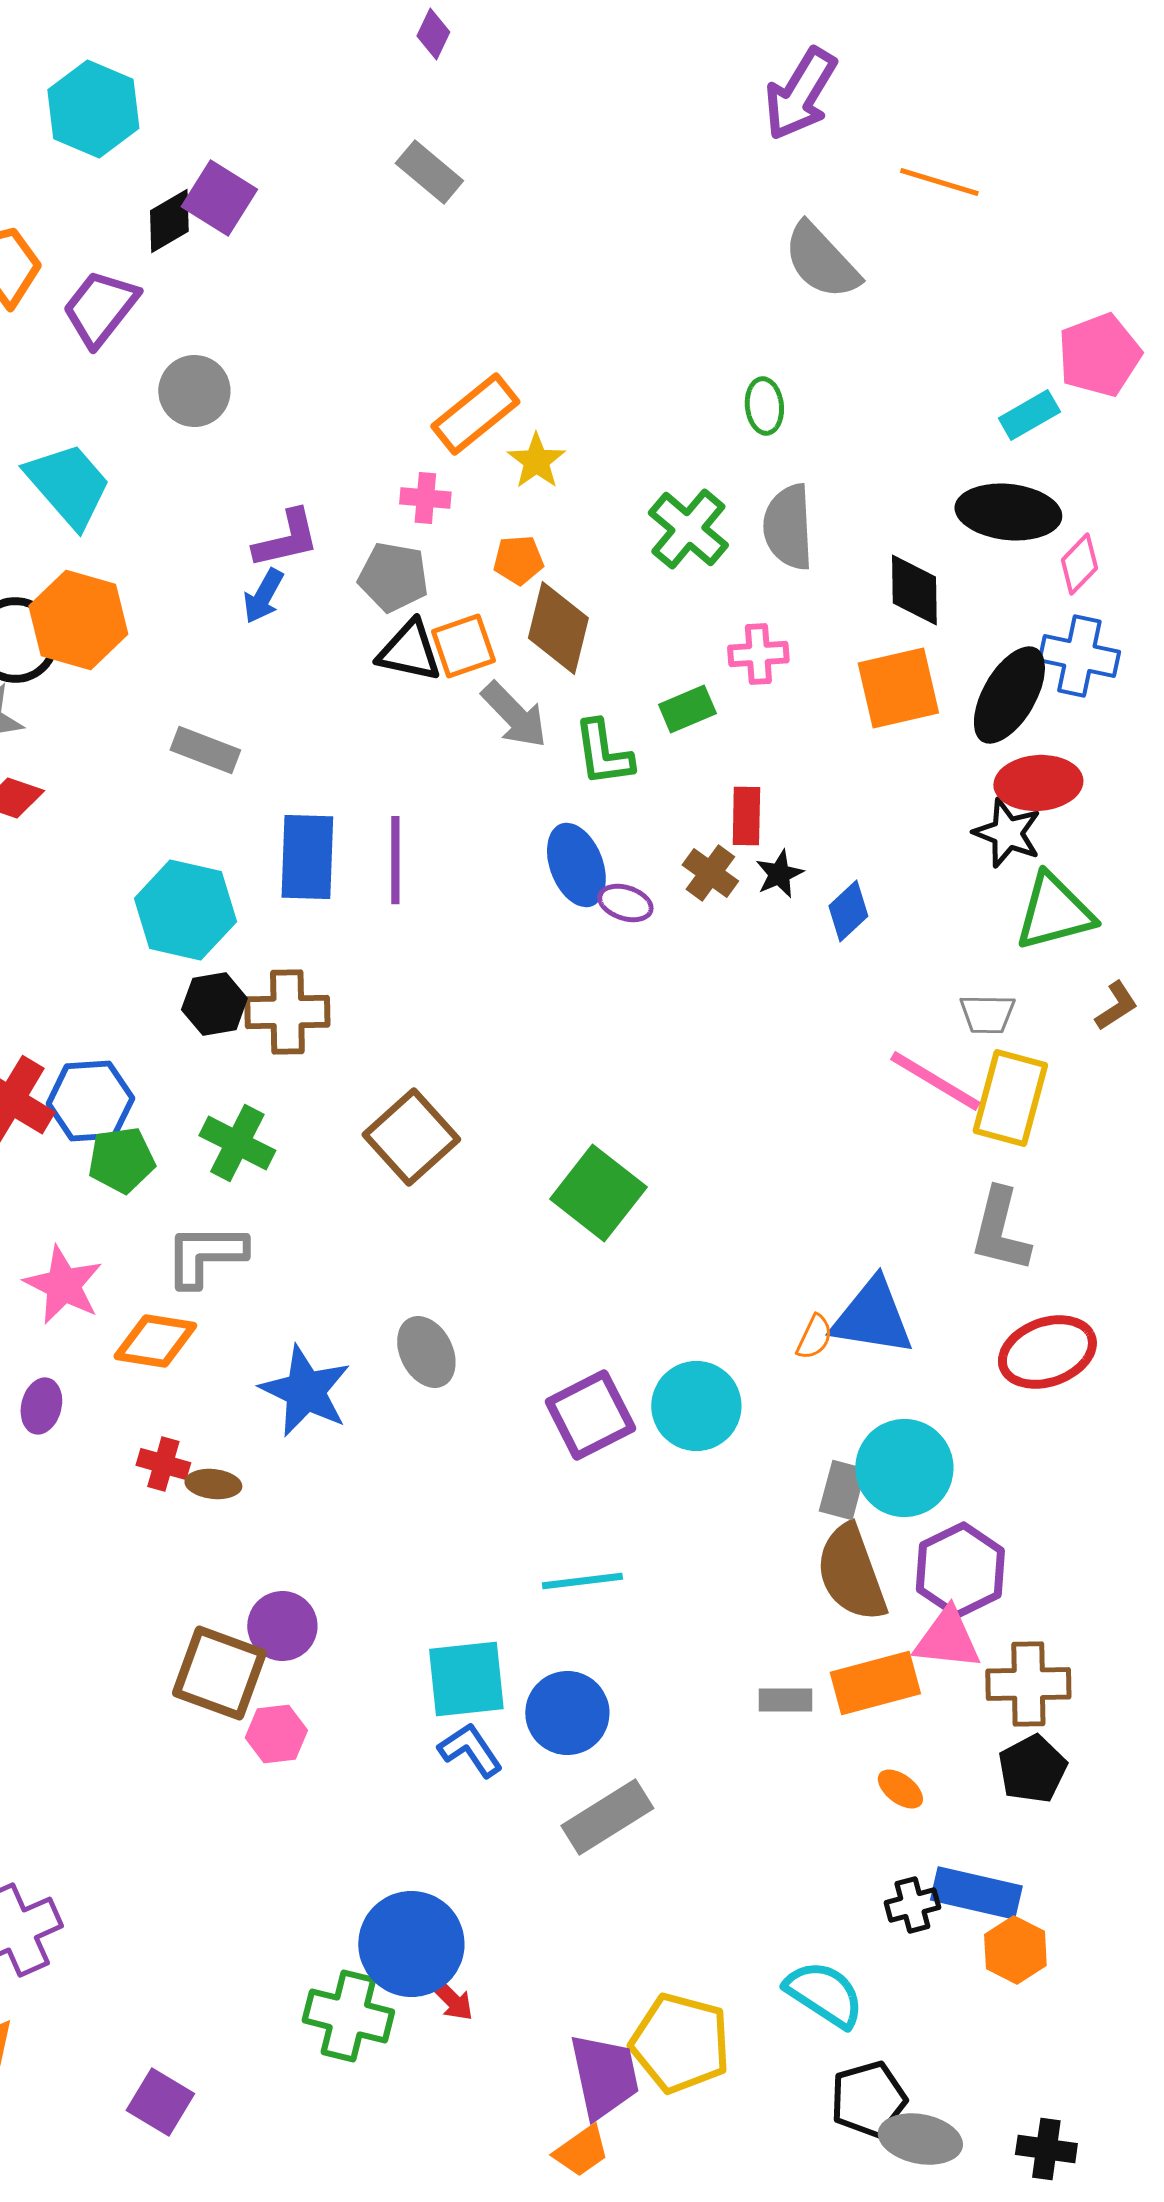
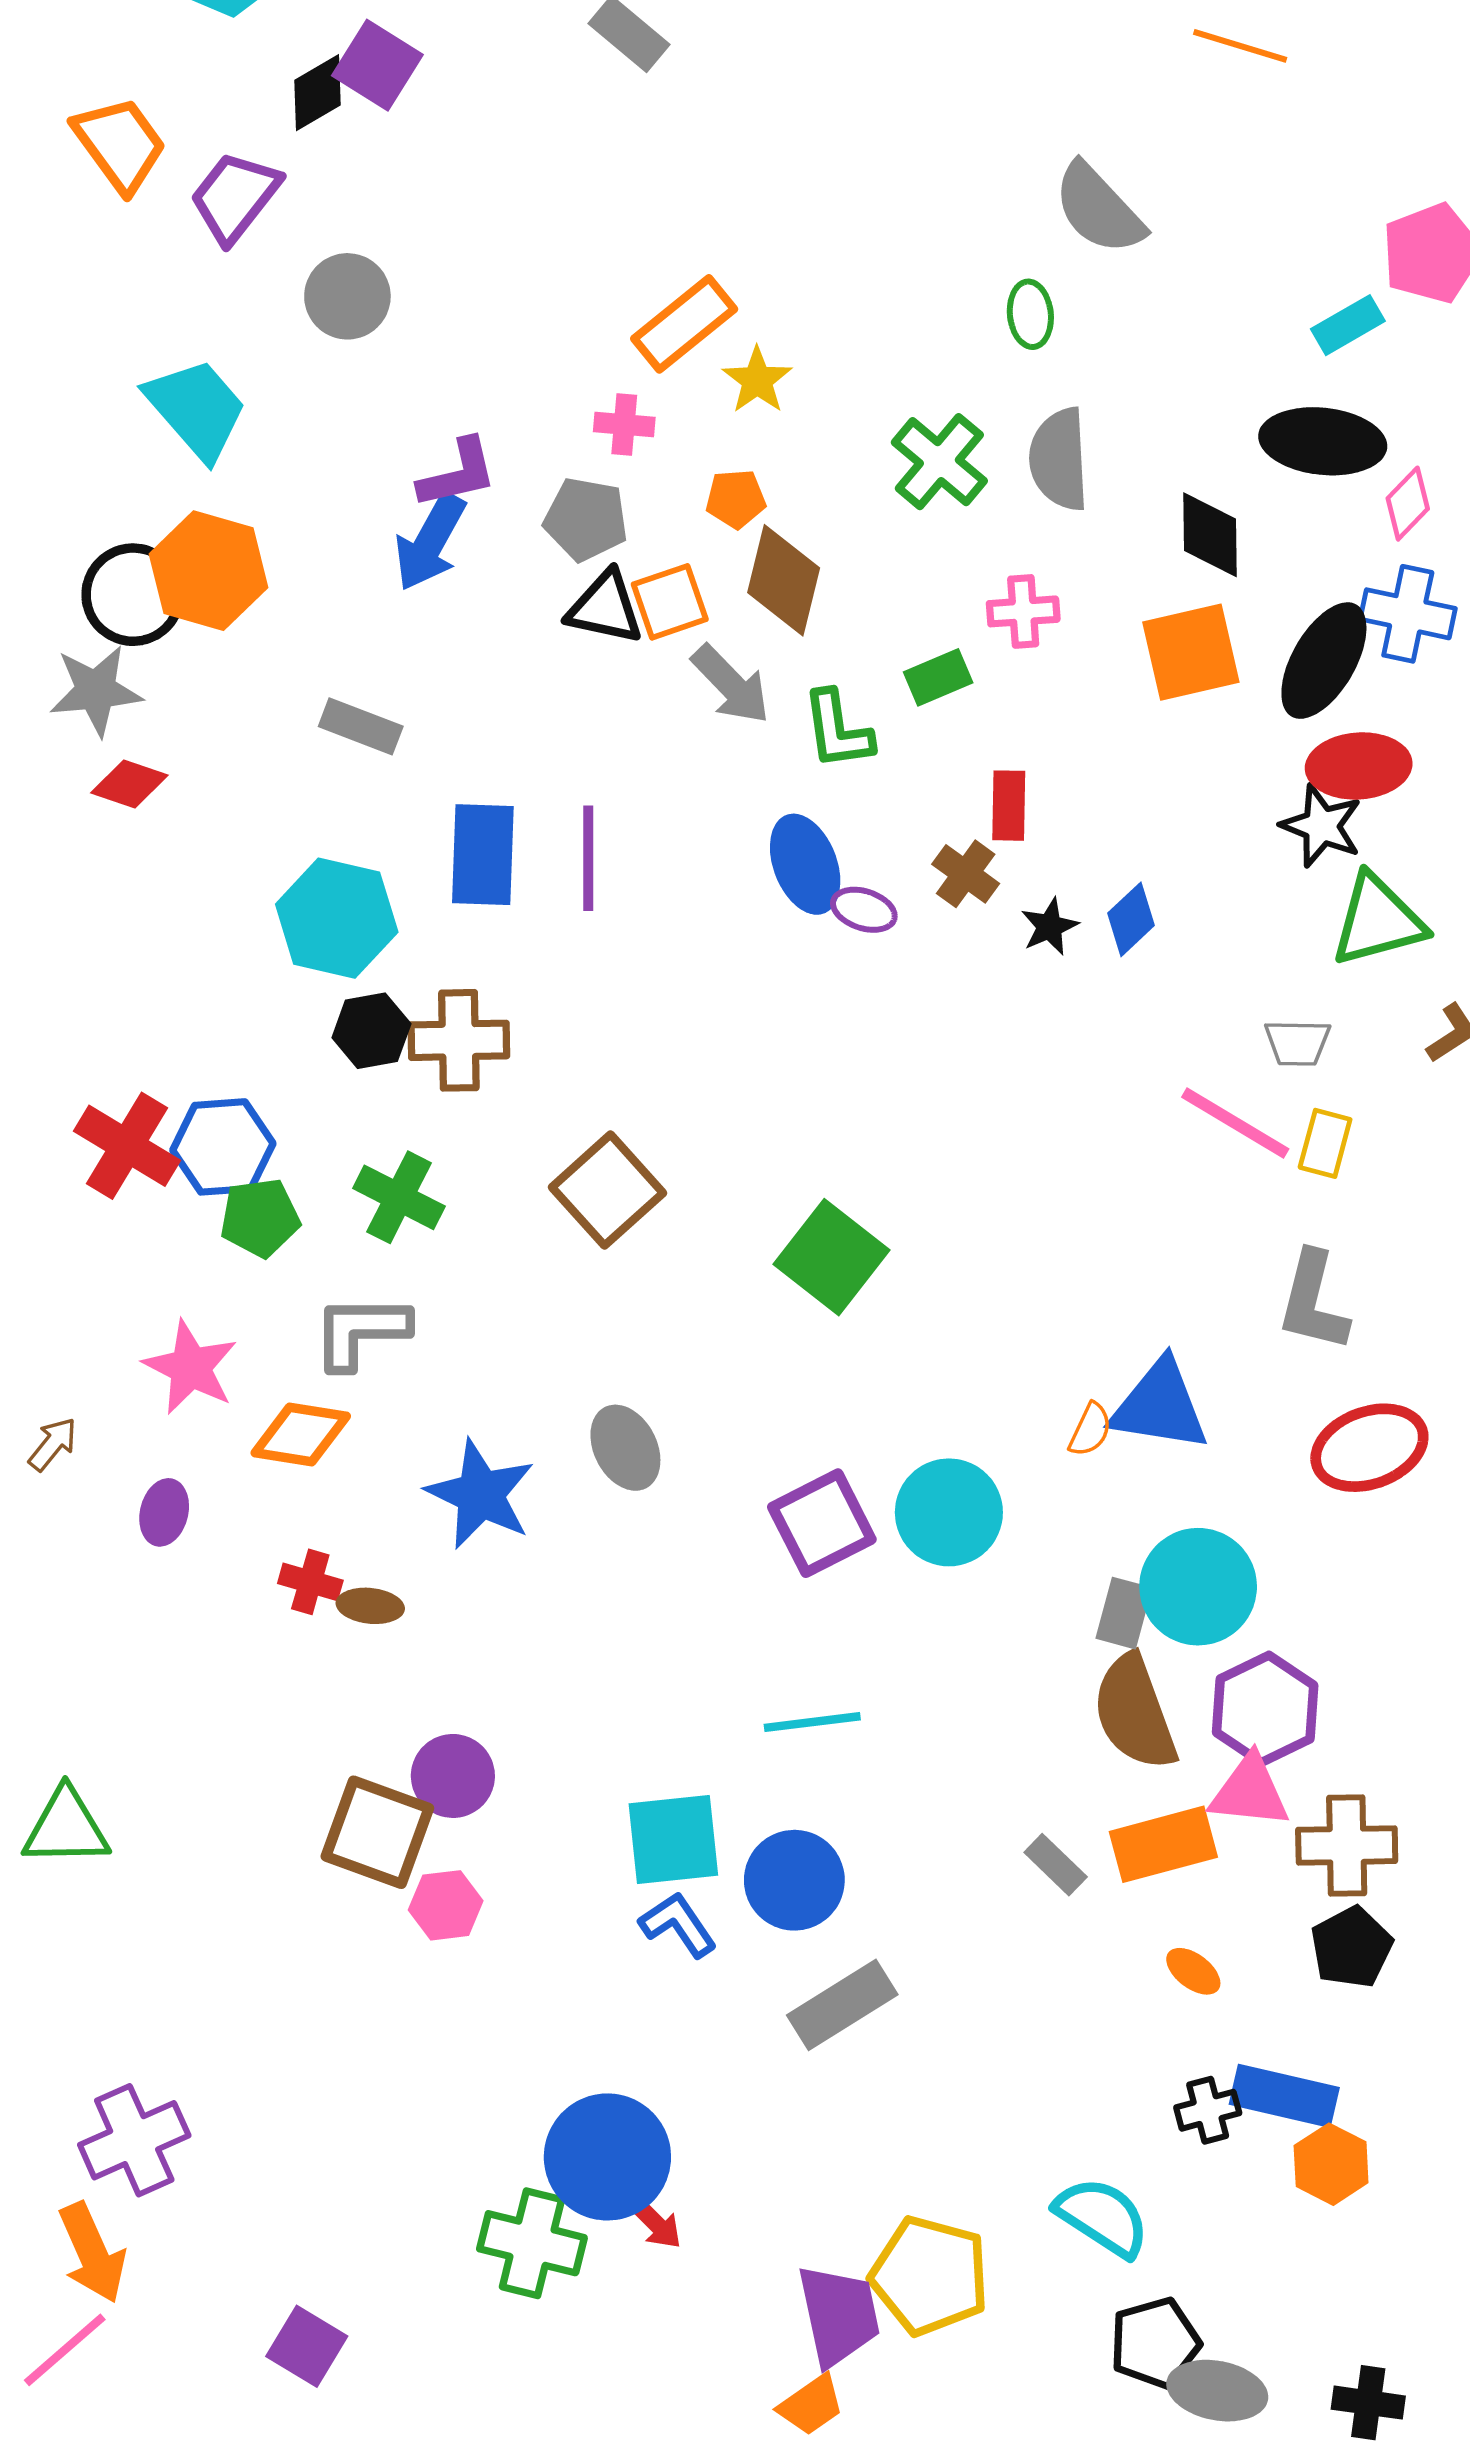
gray semicircle: (821, 261) -> (1099, 209), moved
blue arrow: (263, 596) -> (430, 542), size x1.5
black star: (779, 874) -> (1050, 927), moved
yellow rectangle: (1010, 1098) -> (1325, 1143), size x0.6
gray rectangle: (785, 1700) -> (1056, 1865), turned 44

